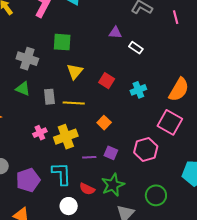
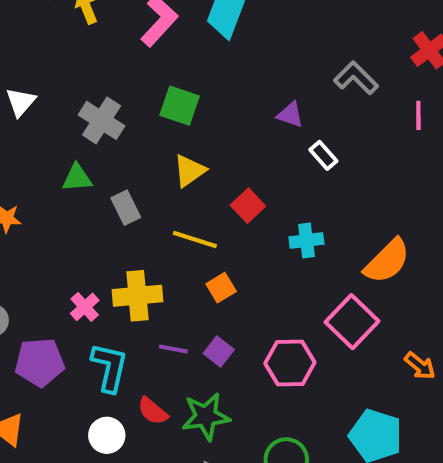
green triangle: (23, 89) -> (77, 178), turned -42
gray rectangle: (49, 97) -> (126, 208), turned -35
yellow line: (74, 103) -> (195, 240), moved
pink cross: (40, 133) -> (85, 307), moved, turned -32

